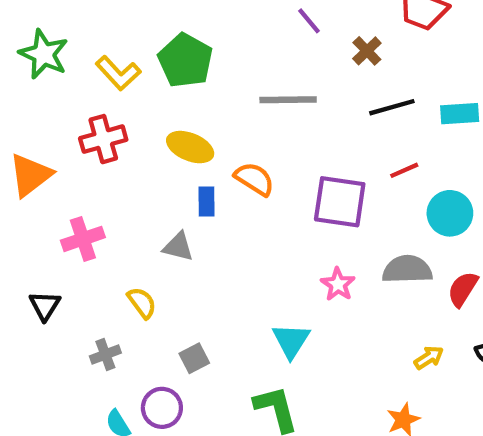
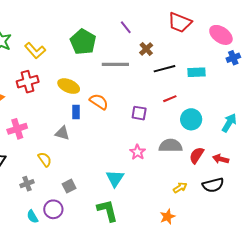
brown cross: (367, 51) -> (146, 49), moved
green pentagon: (185, 61) -> (83, 42), moved
purple square: (340, 202) -> (139, 113), size x0.6

